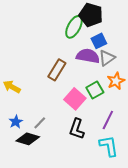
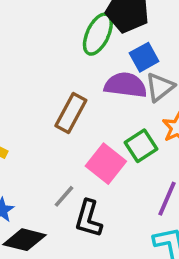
gray line: (40, 123) -> (64, 196), moved
black L-shape: (77, 129) -> (89, 219), moved

